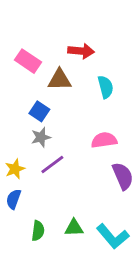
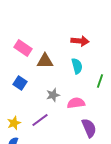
red arrow: (81, 51) -> (80, 41), moved
blue square: (39, 111) -> (20, 83), moved
gray star: (41, 137) -> (53, 95), moved

